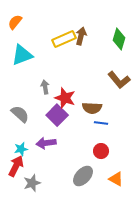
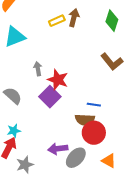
yellow rectangle: (64, 39) -> (57, 21), size x0.7
brown semicircle: (92, 108) -> (85, 120), moved
purple arrow: (46, 143) -> (58, 149), moved
red circle: (101, 151) -> (94, 133), size x1.5

